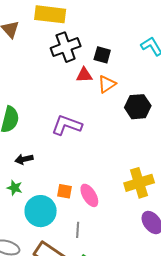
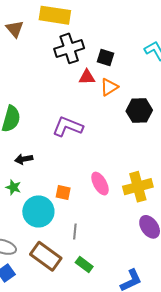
pink ellipse: (89, 195) -> (100, 184), moved

